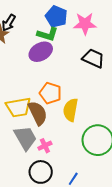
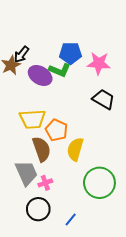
blue pentagon: (56, 17) -> (71, 53), turned -30
purple ellipse: (41, 52) -> (40, 75), moved, turned 55
yellow trapezoid: (18, 107) -> (32, 119), moved

